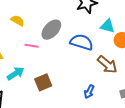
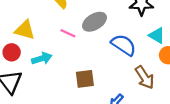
brown square: (43, 82) -> (85, 79), moved

